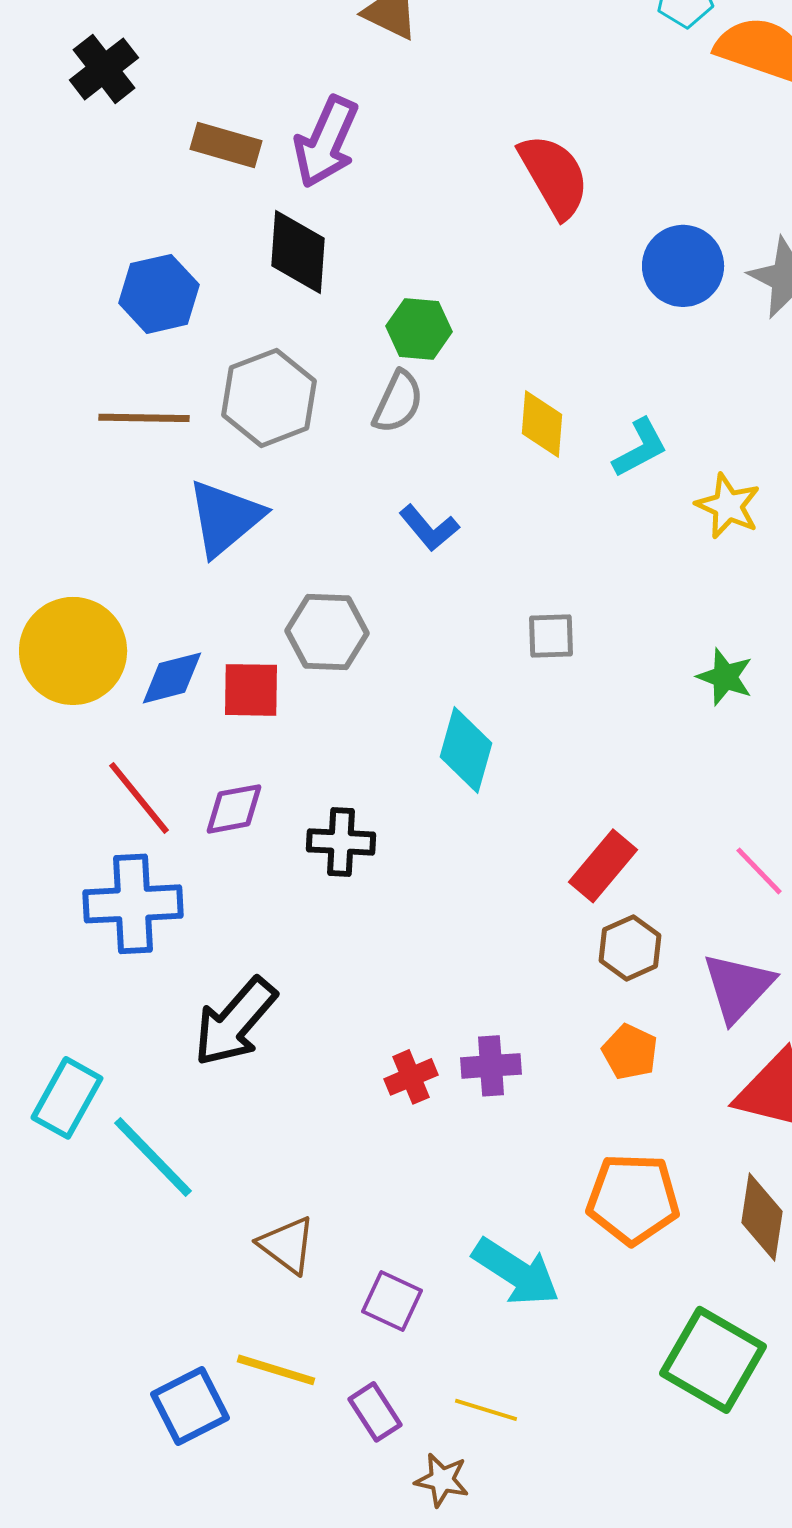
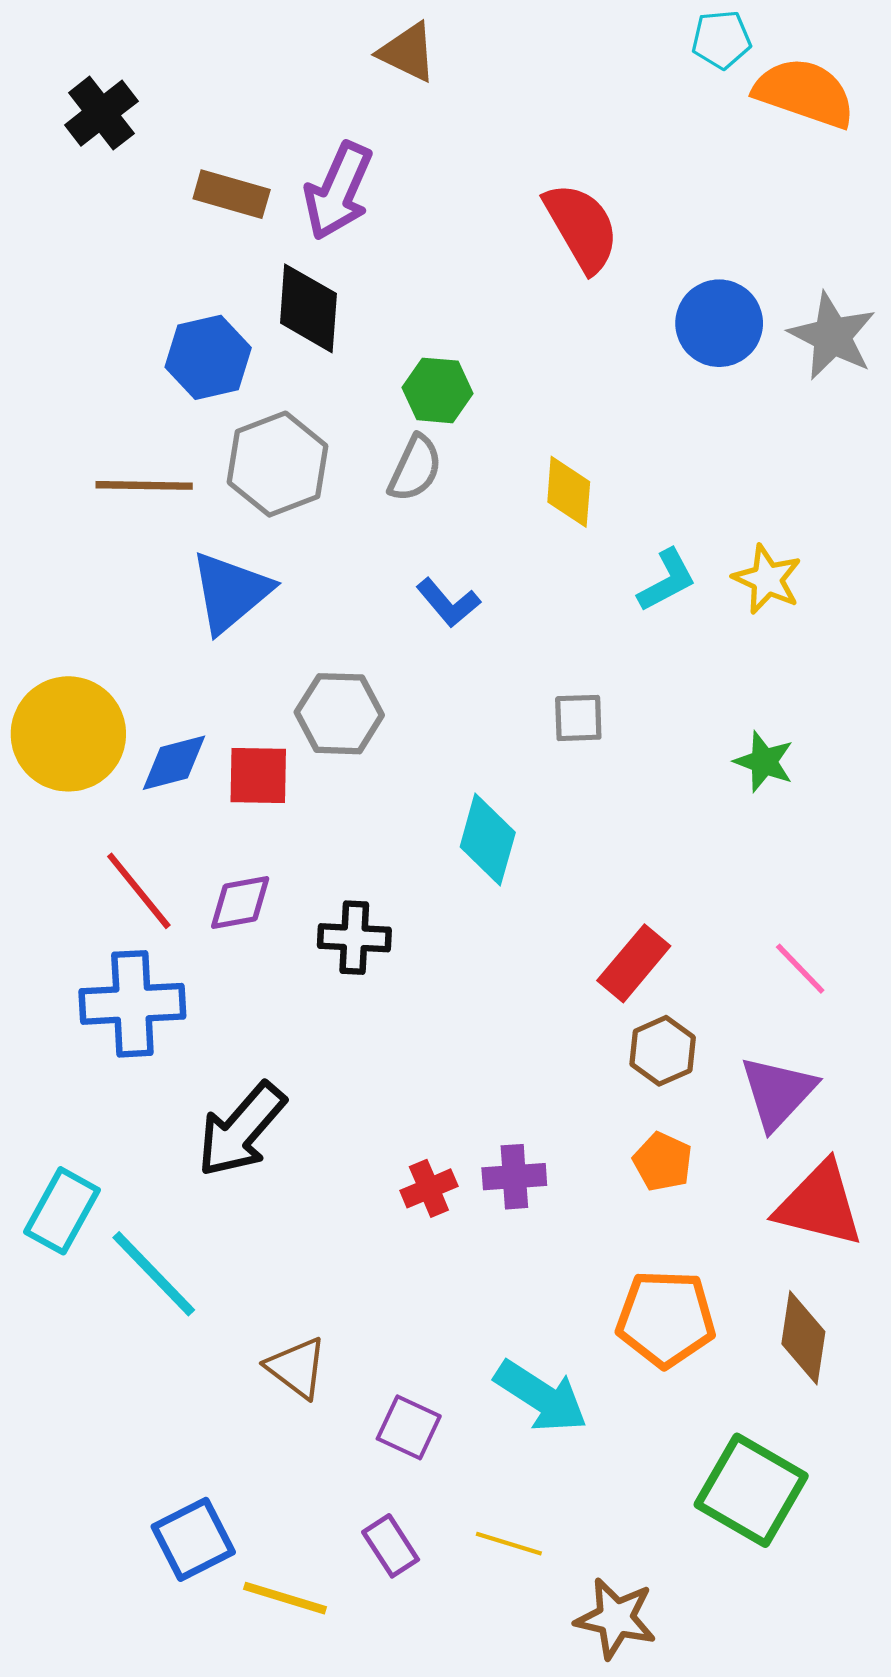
blue hexagon: (159, 294) -> (208, 357), moved
cyan L-shape: (640, 448) -> (667, 580), moved
yellow line: (276, 1370) -> (285, 1598), moved
brown star: (442, 1480) -> (616, 1618), moved, size x1.4

